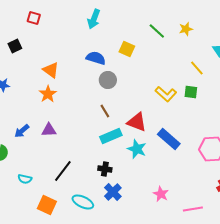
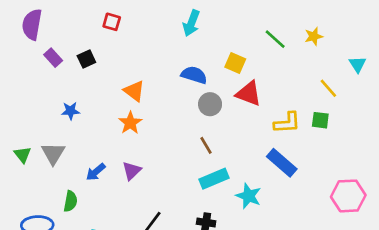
yellow L-shape: (166, 94) -> (287, 123), turned -45
red triangle: (137, 122) -> (249, 94), moved
purple triangle: (49, 130) -> (132, 171), turned -42
blue rectangle: (169, 139) -> (282, 163), moved

